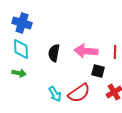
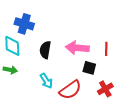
blue cross: (22, 23) -> (24, 24), moved
cyan arrow: (55, 94) -> (46, 81), moved

